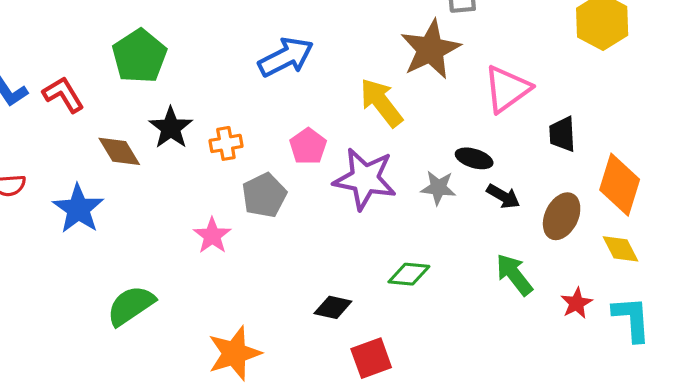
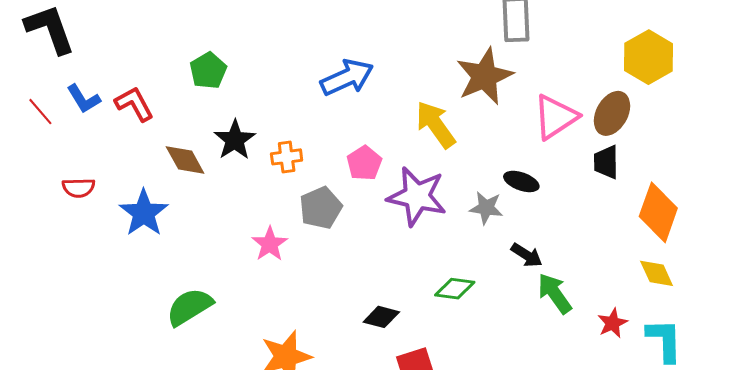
green pentagon: (139, 56) -> (208, 71), size x0.7
black arrow: (503, 196) -> (527, 255), moved
brown ellipse: (562, 216) -> (612, 113), moved

